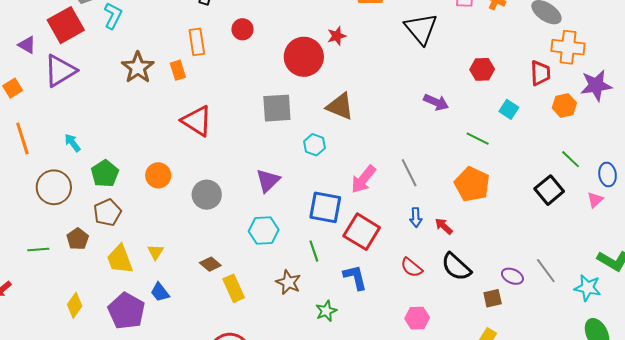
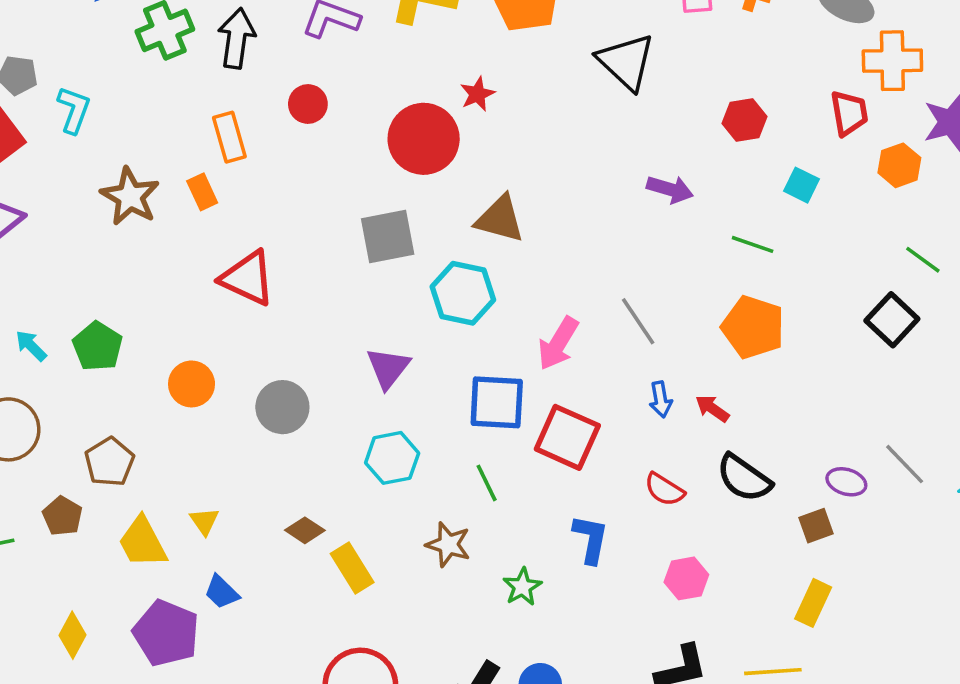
cyan hexagon: (314, 145) -> (463, 293), size x1.6
green pentagon: (105, 174) -> (98, 346), moved
blue L-shape: (355, 277) -> (591, 539), moved, turned 32

